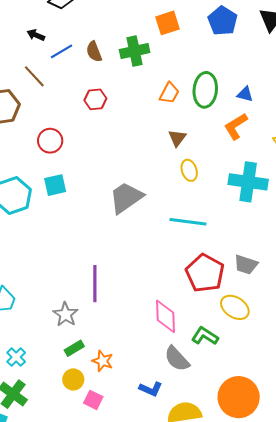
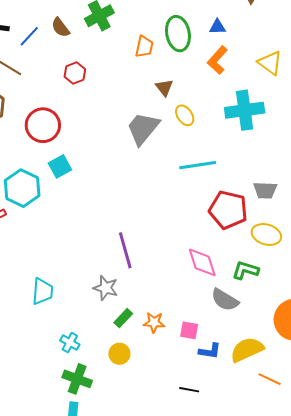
red circle: (50, 141) -> (43, 125), size x1.4
gray trapezoid: (126, 198) -> (143, 128), moved
yellow circle: (73, 379) -> (119, 354), moved
blue L-shape: (151, 389) -> (210, 351), moved
pink square: (93, 400) -> (189, 330), moved

